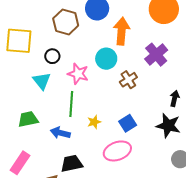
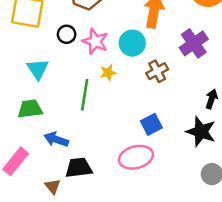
pink star: (78, 74) -> (95, 41), moved
cyan triangle: (42, 81) -> (38, 69), moved
yellow star: (94, 122) -> (108, 73), moved
blue arrow: (60, 133) -> (56, 139), moved

